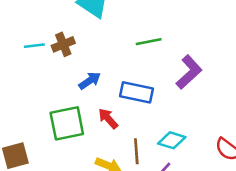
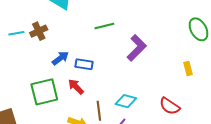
blue rectangle: (137, 92) -> (84, 64), moved, size x0.7

